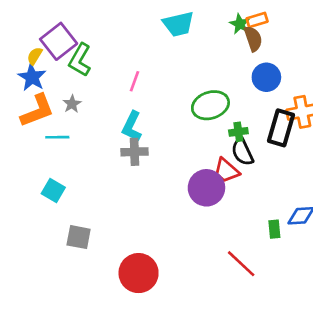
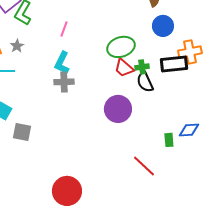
black rectangle: (281, 128) -> (174, 64), turned 68
red trapezoid: (226, 170) -> (124, 68), moved
gray square: (79, 237) -> (22, 132), moved
red circle: (139, 273) -> (67, 191), moved

